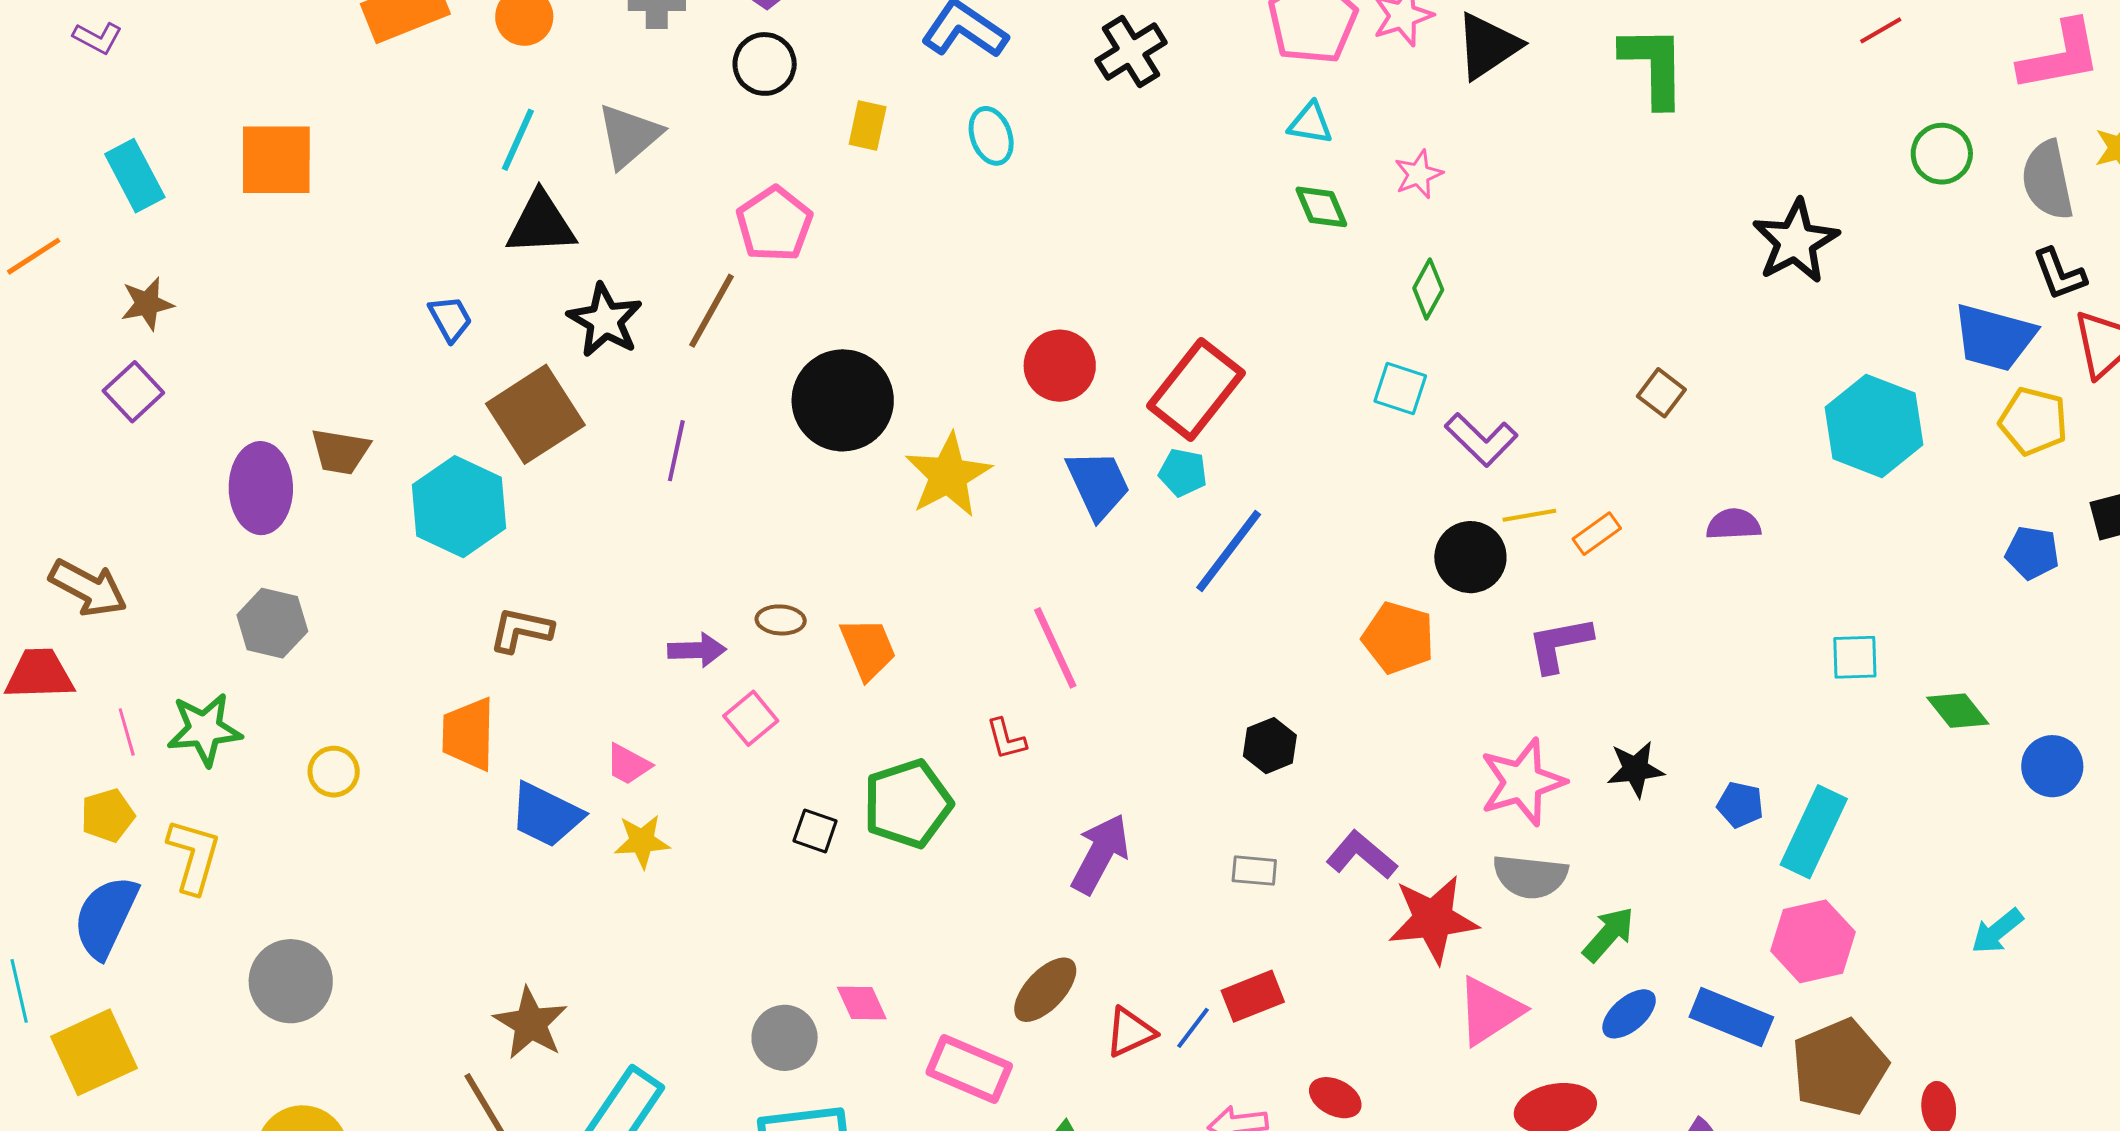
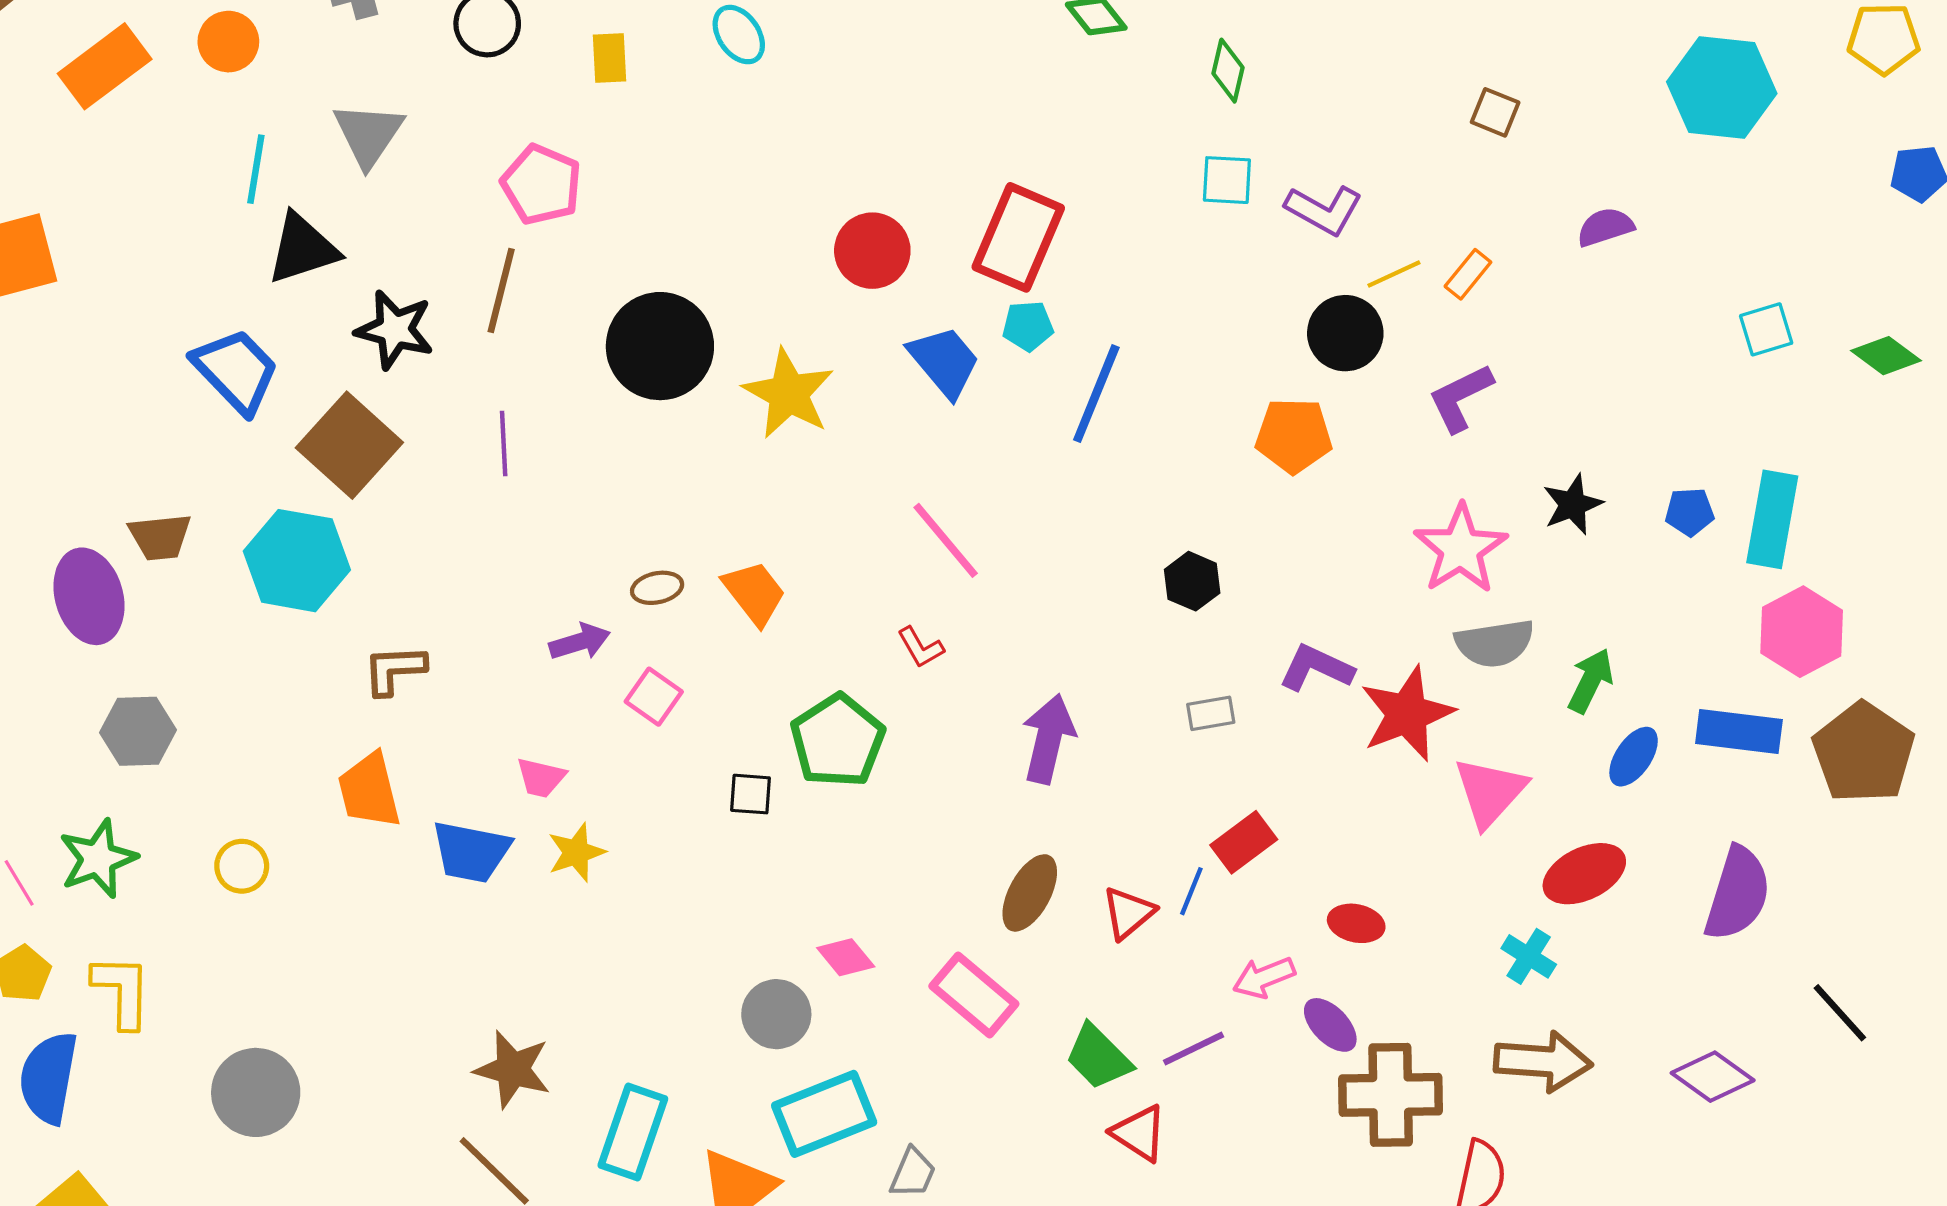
blue trapezoid: (450, 319) -> (236, 371), size x1.8
pink rectangle: (969, 1069) -> (974, 995), turned 32

